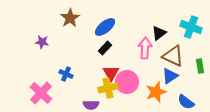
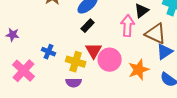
purple star: (42, 42) -> (13, 35), moved
blue triangle: (170, 76) -> (165, 52), moved
yellow cross: (108, 88) -> (76, 62), moved, turned 30

